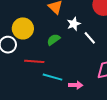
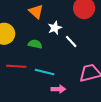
green semicircle: (54, 40) -> (35, 44), turned 48
cyan line: (52, 77) -> (44, 72), moved

